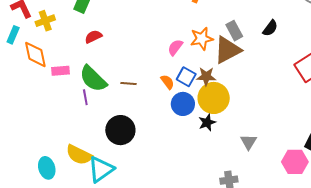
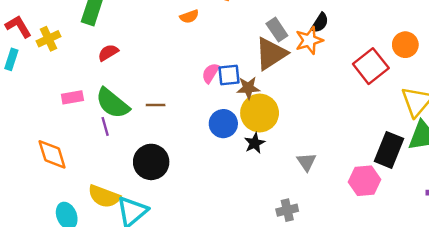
orange star: (202, 39) -> (309, 40), moved
pink semicircle: (175, 47) -> (210, 73), moved
orange diamond: (35, 54) -> (52, 154), moved
blue square: (186, 77) -> (229, 75), moved, turned -30
orange semicircle: (167, 82) -> (189, 16), moved, turned 112

